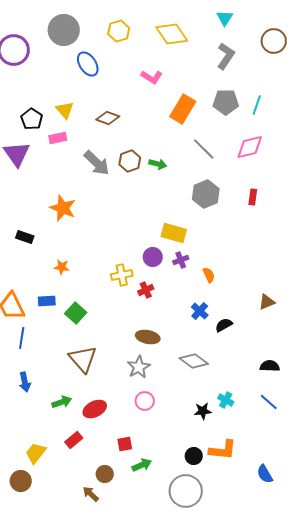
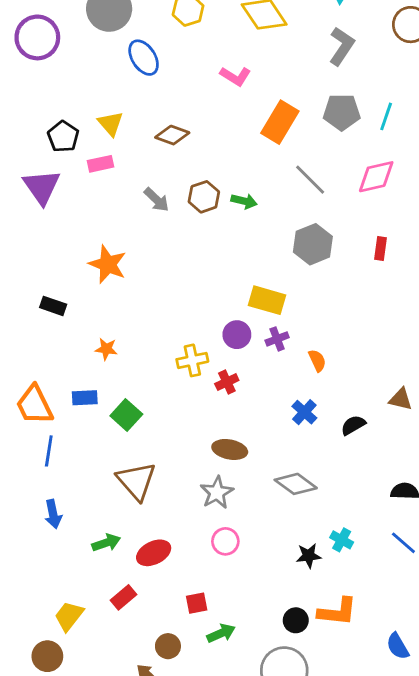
gray arrow: (97, 163) -> (156, 200), size x0.7
brown triangle: (267, 302) -> (401, 399), turned 36
black semicircle: (224, 325) -> (353, 425), moved

